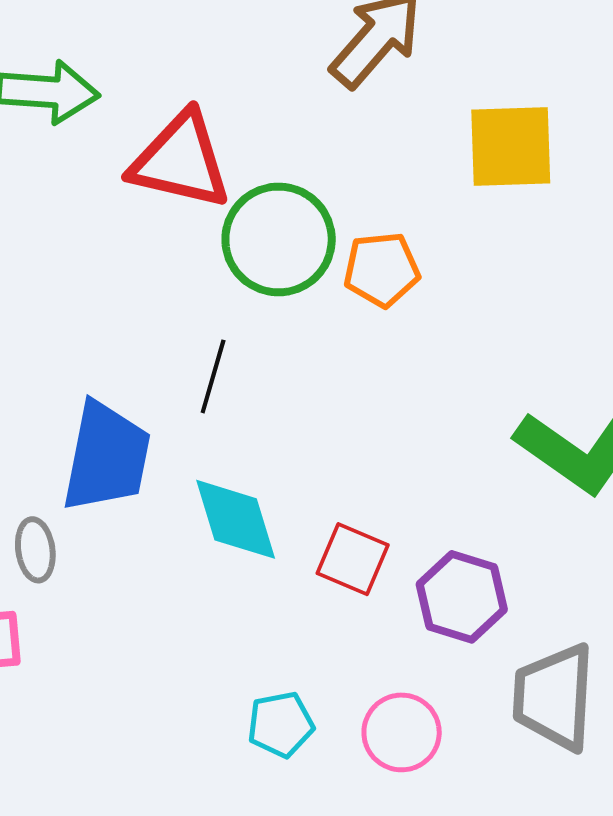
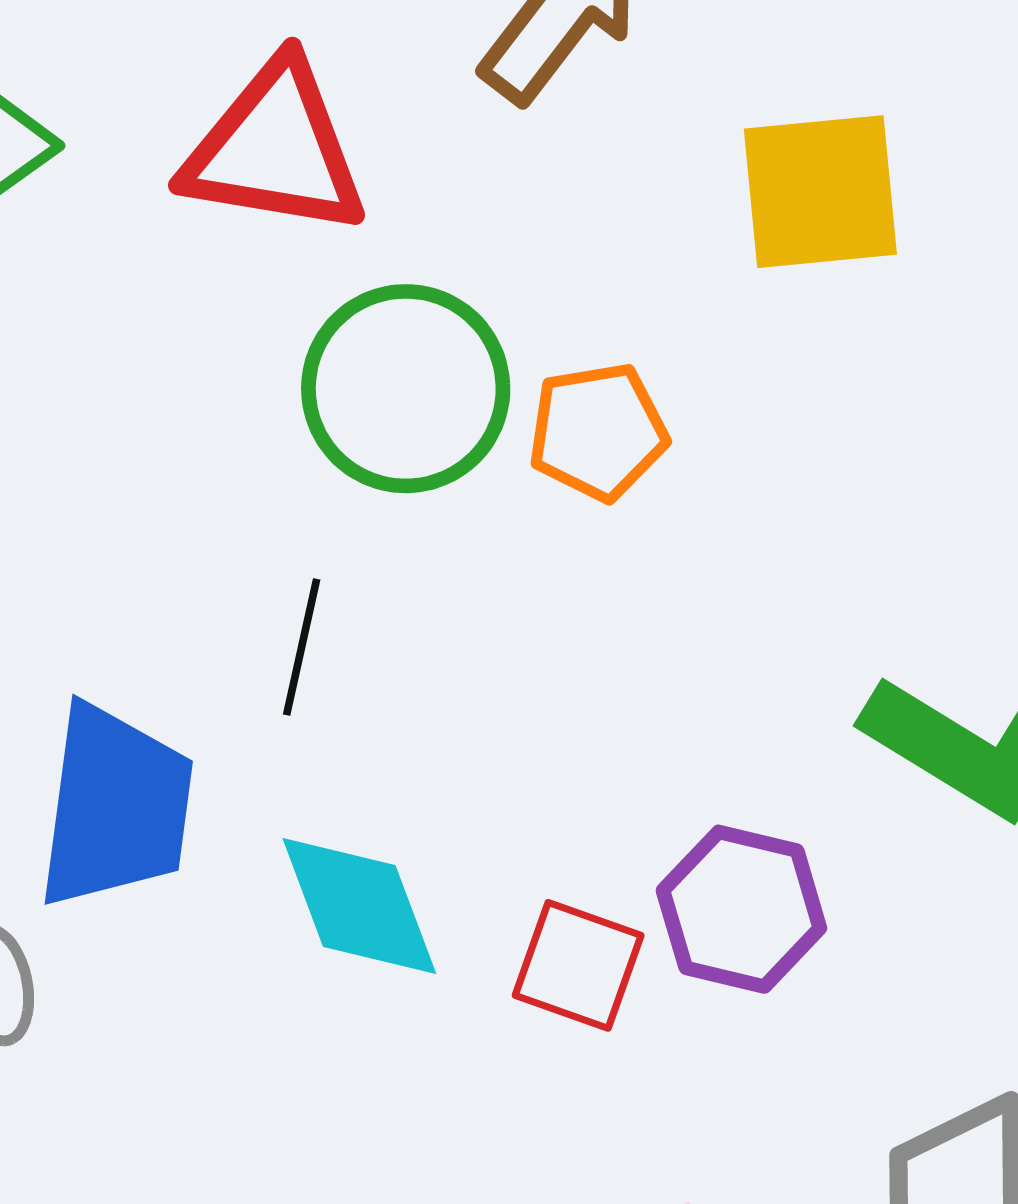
red triangle: (181, 161) -> (275, 149), moved
purple hexagon: (462, 597) -> (741, 909), moved

